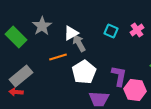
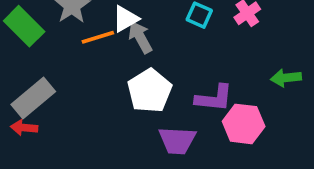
orange line: (58, 57) -> (98, 37), moved
purple L-shape: (119, 76) -> (214, 98), turned 85

